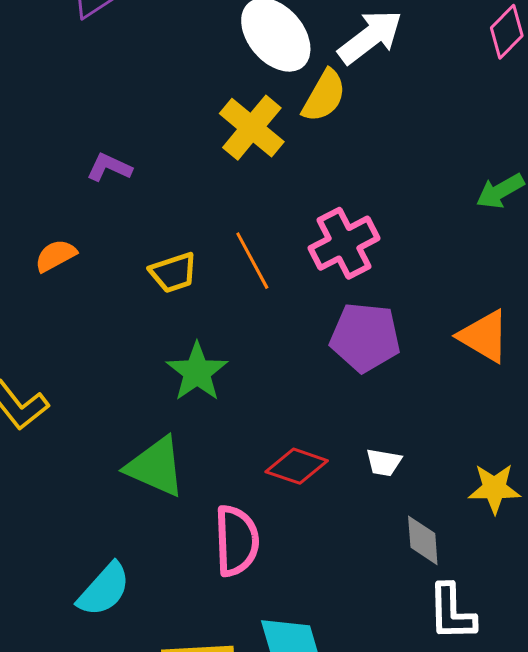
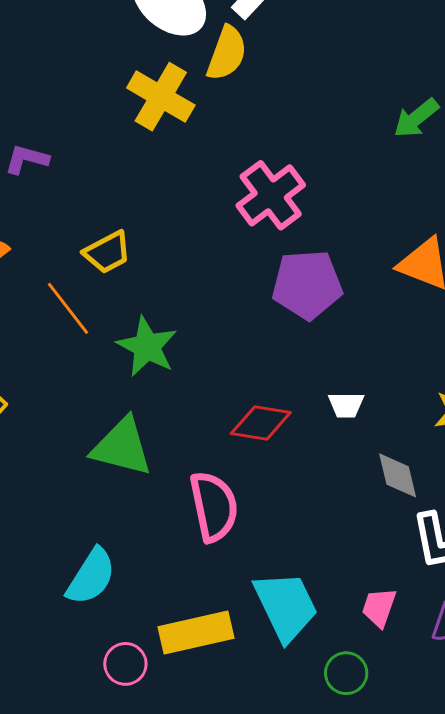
orange line: (252, 261) -> (68, 308), moved

